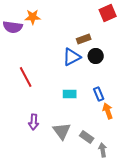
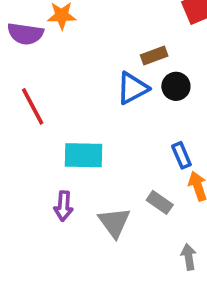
red line: (26, 77) -> (33, 106), moved
cyan rectangle: (70, 94) -> (83, 155), moved, size x1.5
gray rectangle: (87, 137) -> (160, 202), moved

